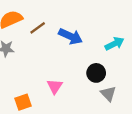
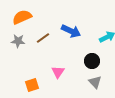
brown line: (38, 28) -> (43, 38), moved
gray triangle: (108, 94) -> (95, 82), moved

